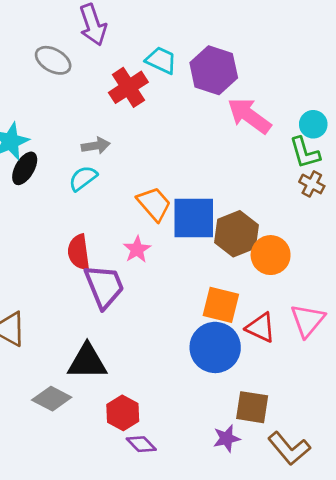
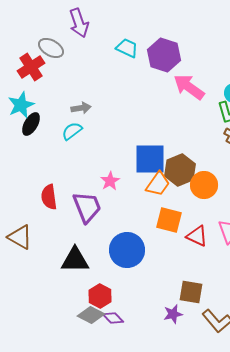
red cross: (128, 87) -> (31, 67), moved
orange trapezoid: (154, 204) -> (158, 184), moved, turned 76
red semicircle: (79, 252) -> (49, 197), moved
blue circle: (215, 347) -> (127, 250), moved
gray diamond: (52, 399) -> (91, 315), moved

